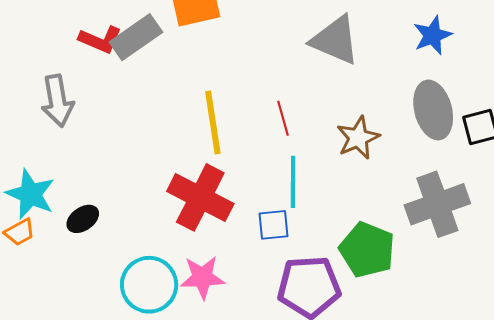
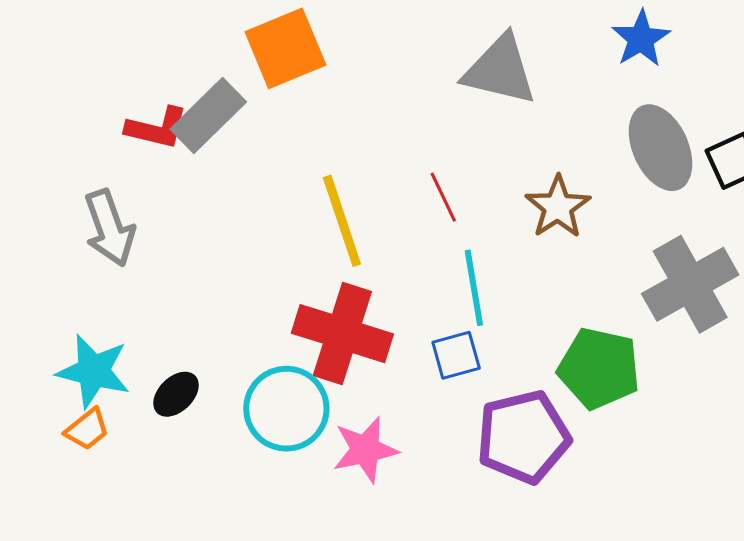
cyan circle: (149, 285) -> (286, 409), moved

